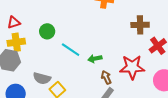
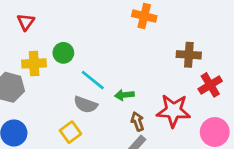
red triangle: (14, 22) -> (26, 22), moved, turned -40
yellow cross: (16, 42) -> (34, 63), moved
gray semicircle: (42, 78) -> (86, 105), moved

